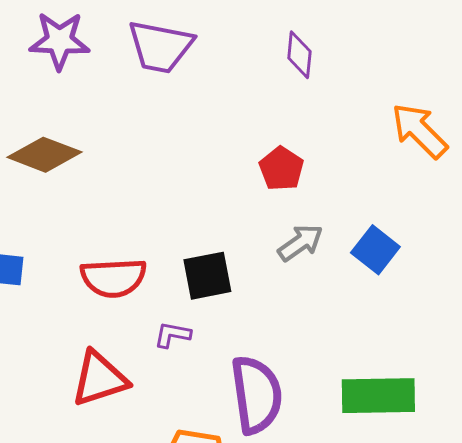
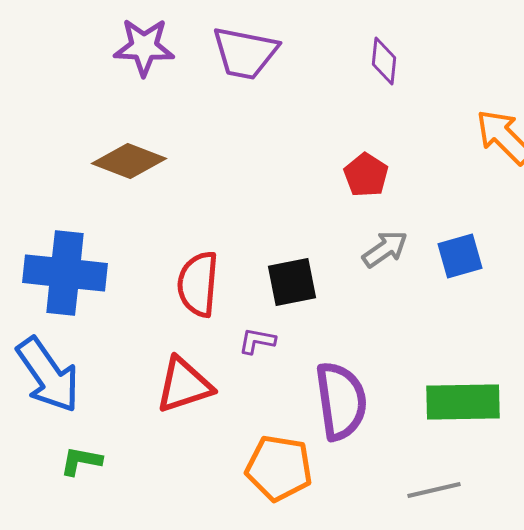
blue square: (375, 250) -> (460, 256), turned 36
red semicircle: (113, 278) -> (198, 284), turned 98

